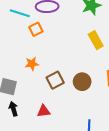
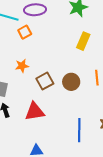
yellow rectangle: (96, 40) -> (83, 41), turned 54
red triangle: (44, 111) -> (35, 112), size x1.5

